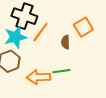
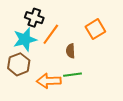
black cross: (24, 16) -> (34, 18), size x0.7
brown semicircle: (65, 42) -> (70, 51), moved

